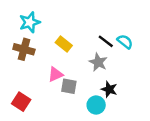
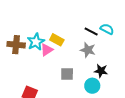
cyan star: (30, 22) -> (36, 42), moved
brown cross: (24, 49) -> (16, 45), moved
pink triangle: (55, 74) -> (47, 50), moved

